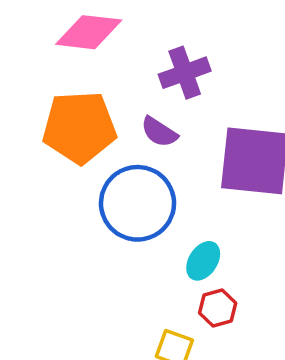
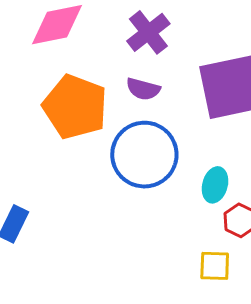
orange pentagon: (79, 127) -> (75, 107), turned -30

